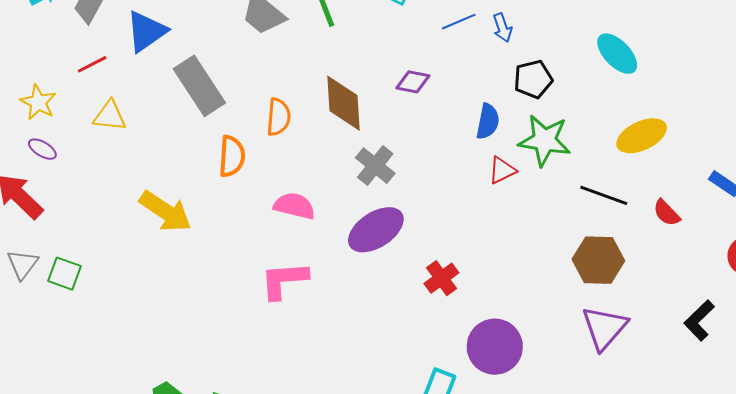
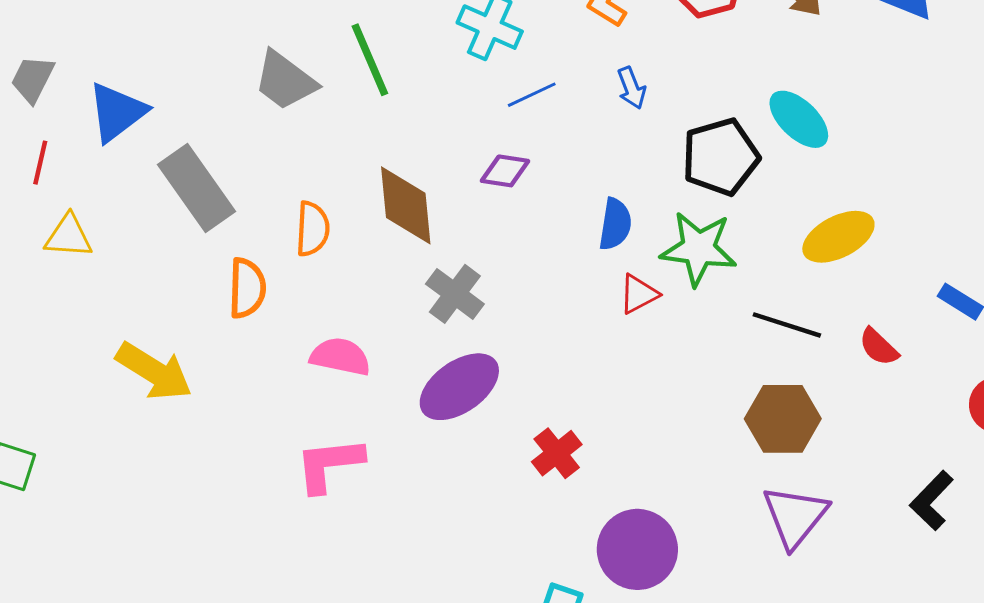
blue line: (459, 22) -> (532, 95), moved
red line: (92, 64) -> (40, 163), turned -48
black pentagon: (533, 79) -> (720, 157), moved, size x1.4

